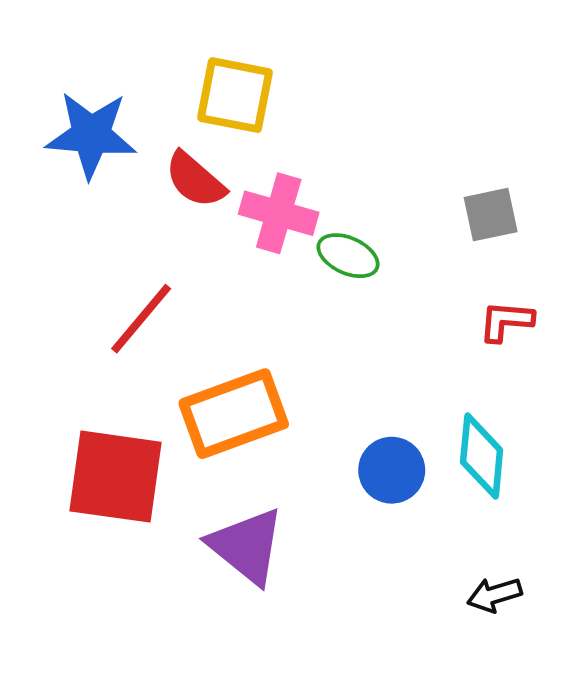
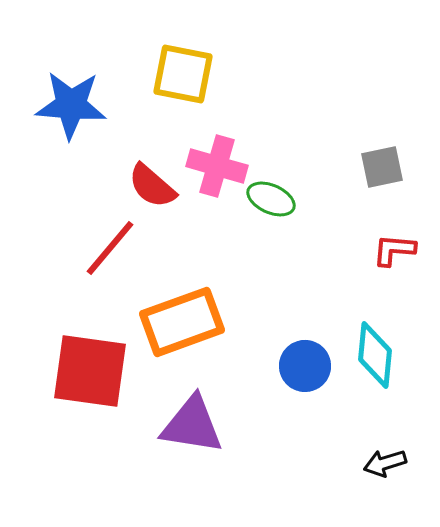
red semicircle: (195, 180) -> (152, 186), moved
purple triangle: (247, 546) -> (192, 425), turned -30

